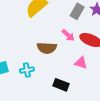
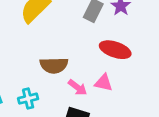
pink arrow: (68, 35) -> (78, 87), moved

